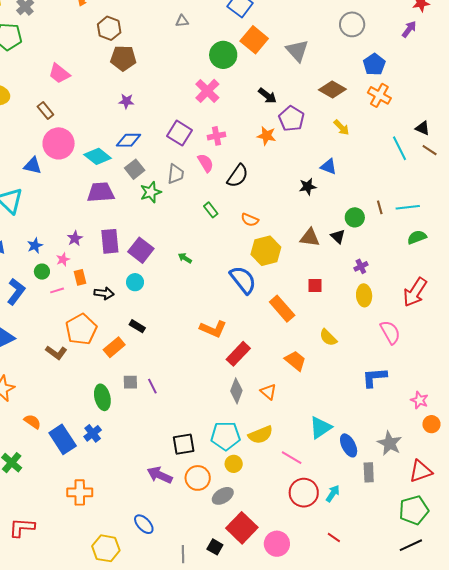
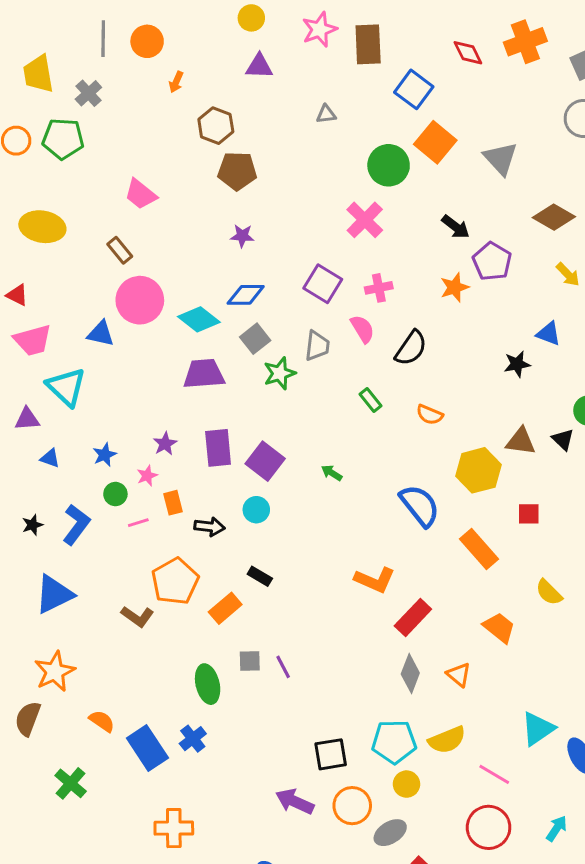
orange star: (266, 136) -> (454, 287), turned -30
yellow hexagon: (266, 251) -> (478, 470), moved
red circle: (304, 493) -> (489, 827), moved

